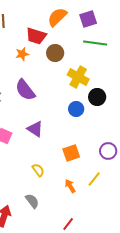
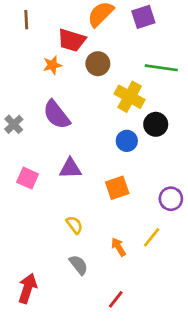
green line: (95, 43) -> (161, 68), moved
purple triangle: (35, 129) -> (70, 168), turned -36
orange square: (71, 153) -> (117, 188), moved
gray semicircle: (32, 201) -> (79, 265), moved

